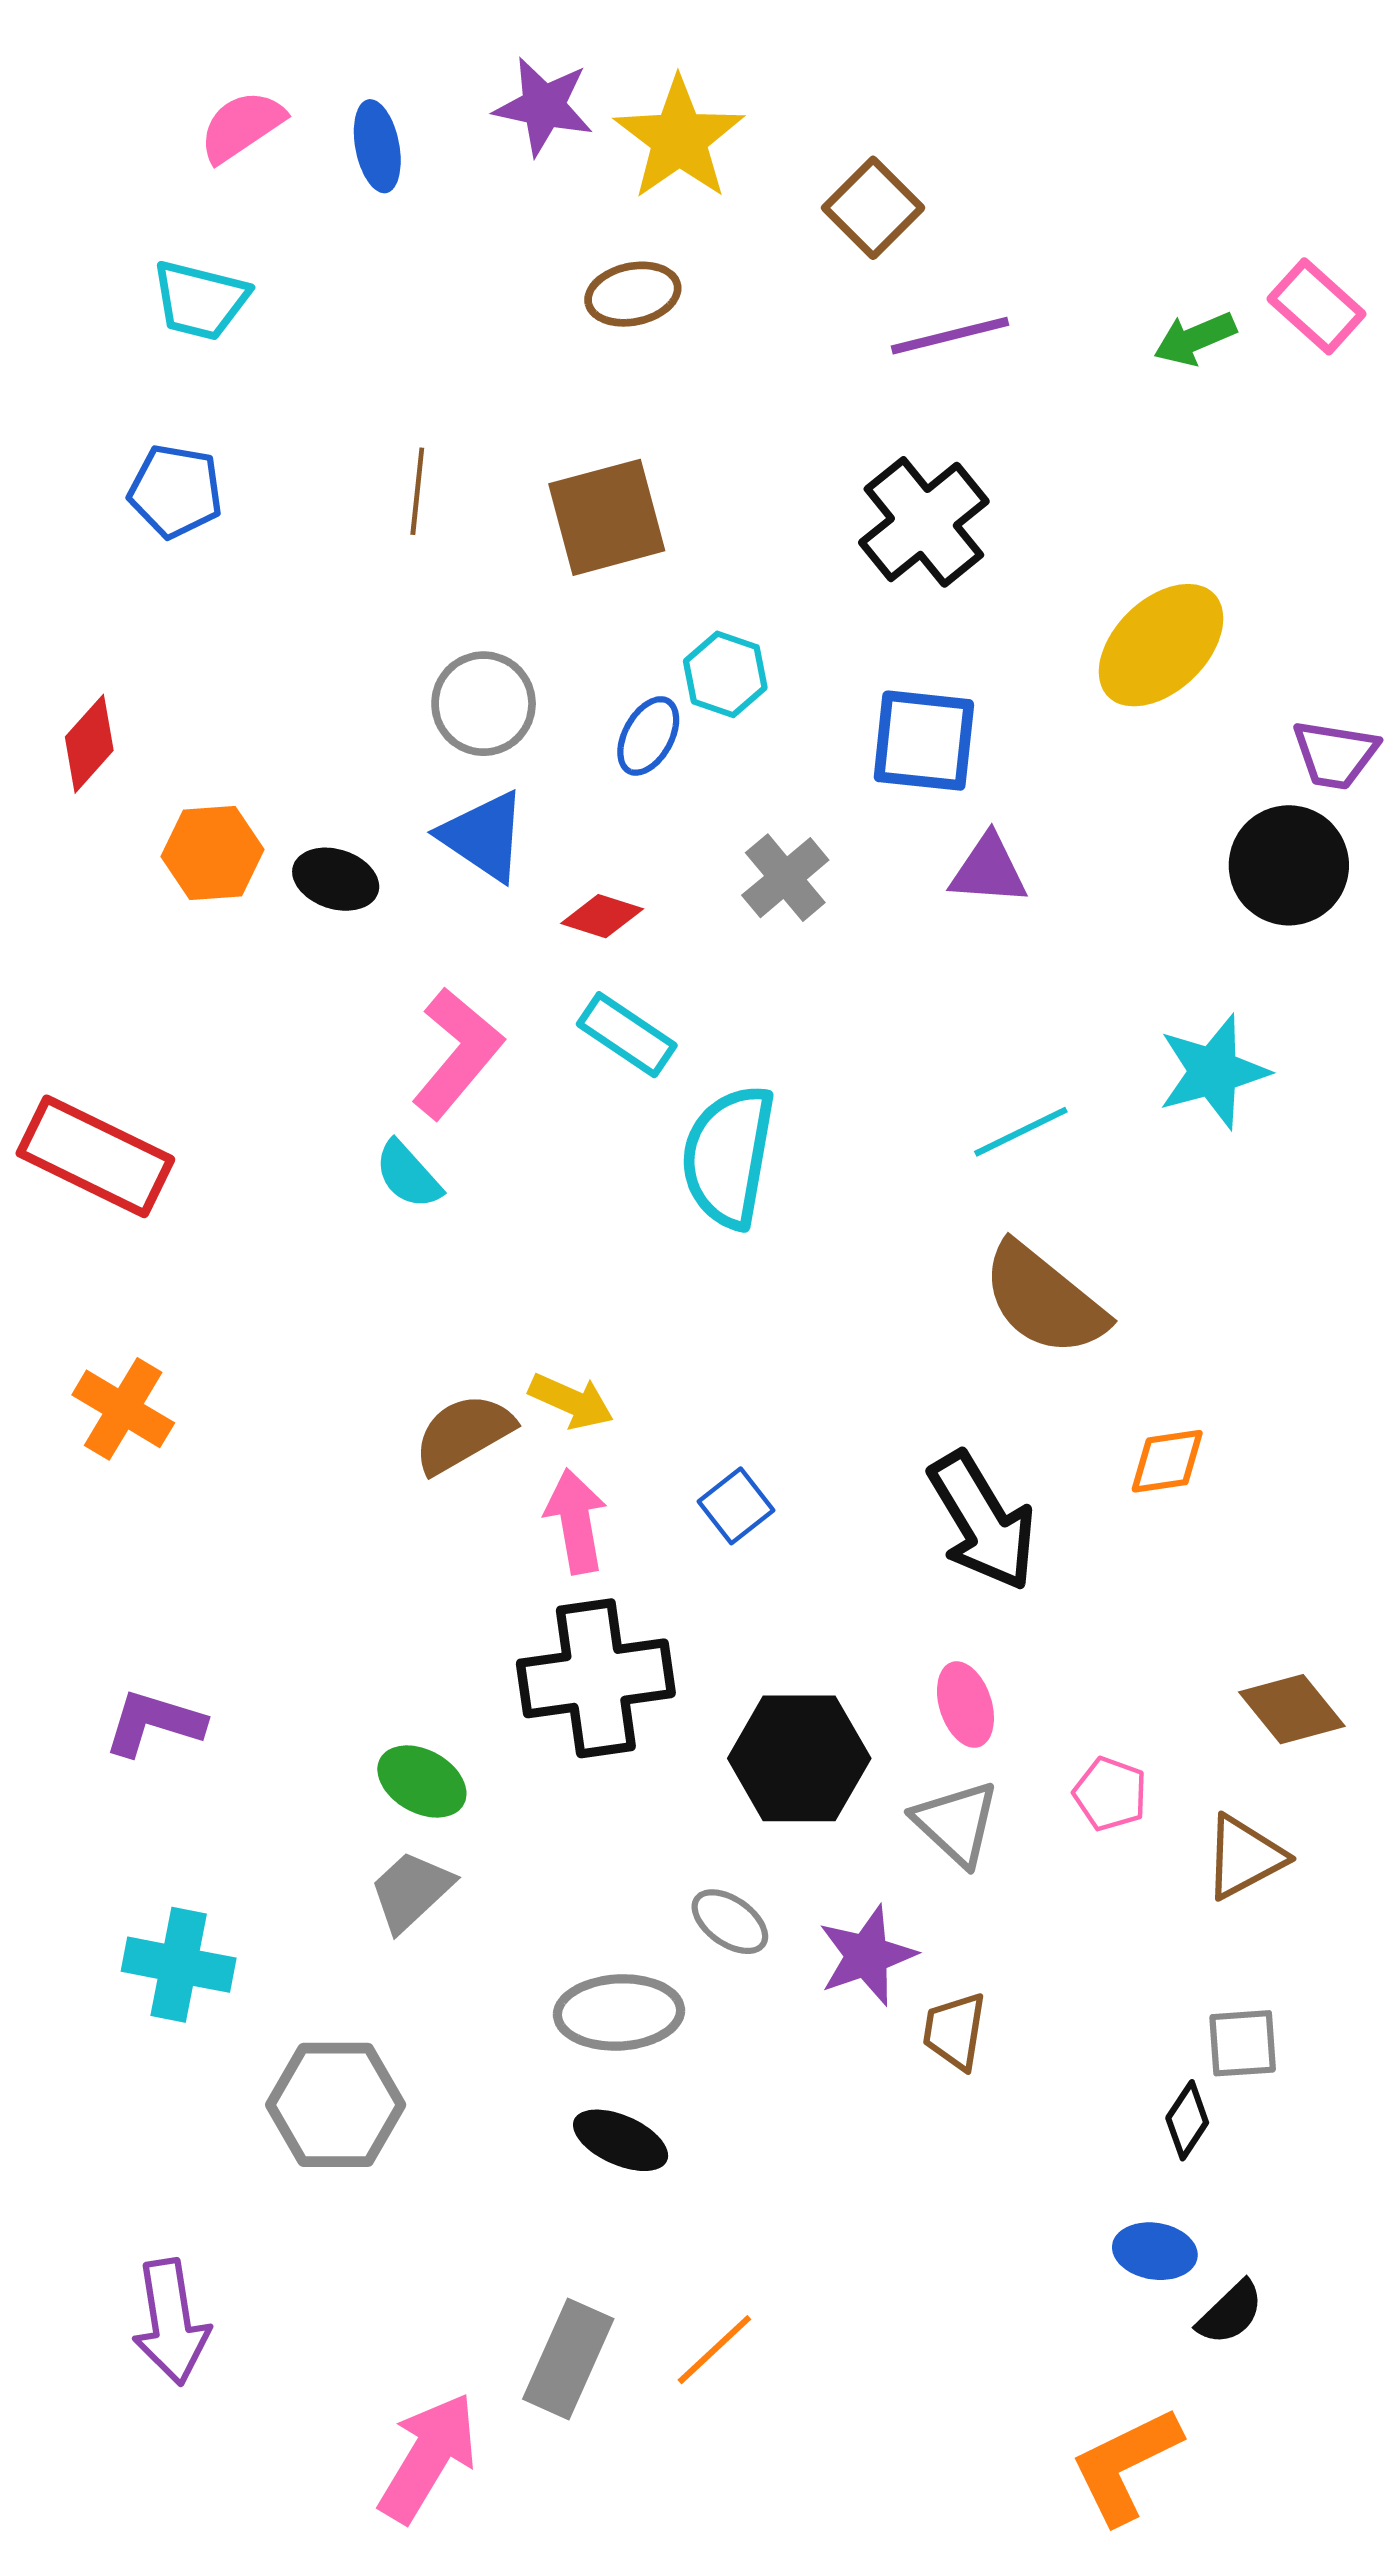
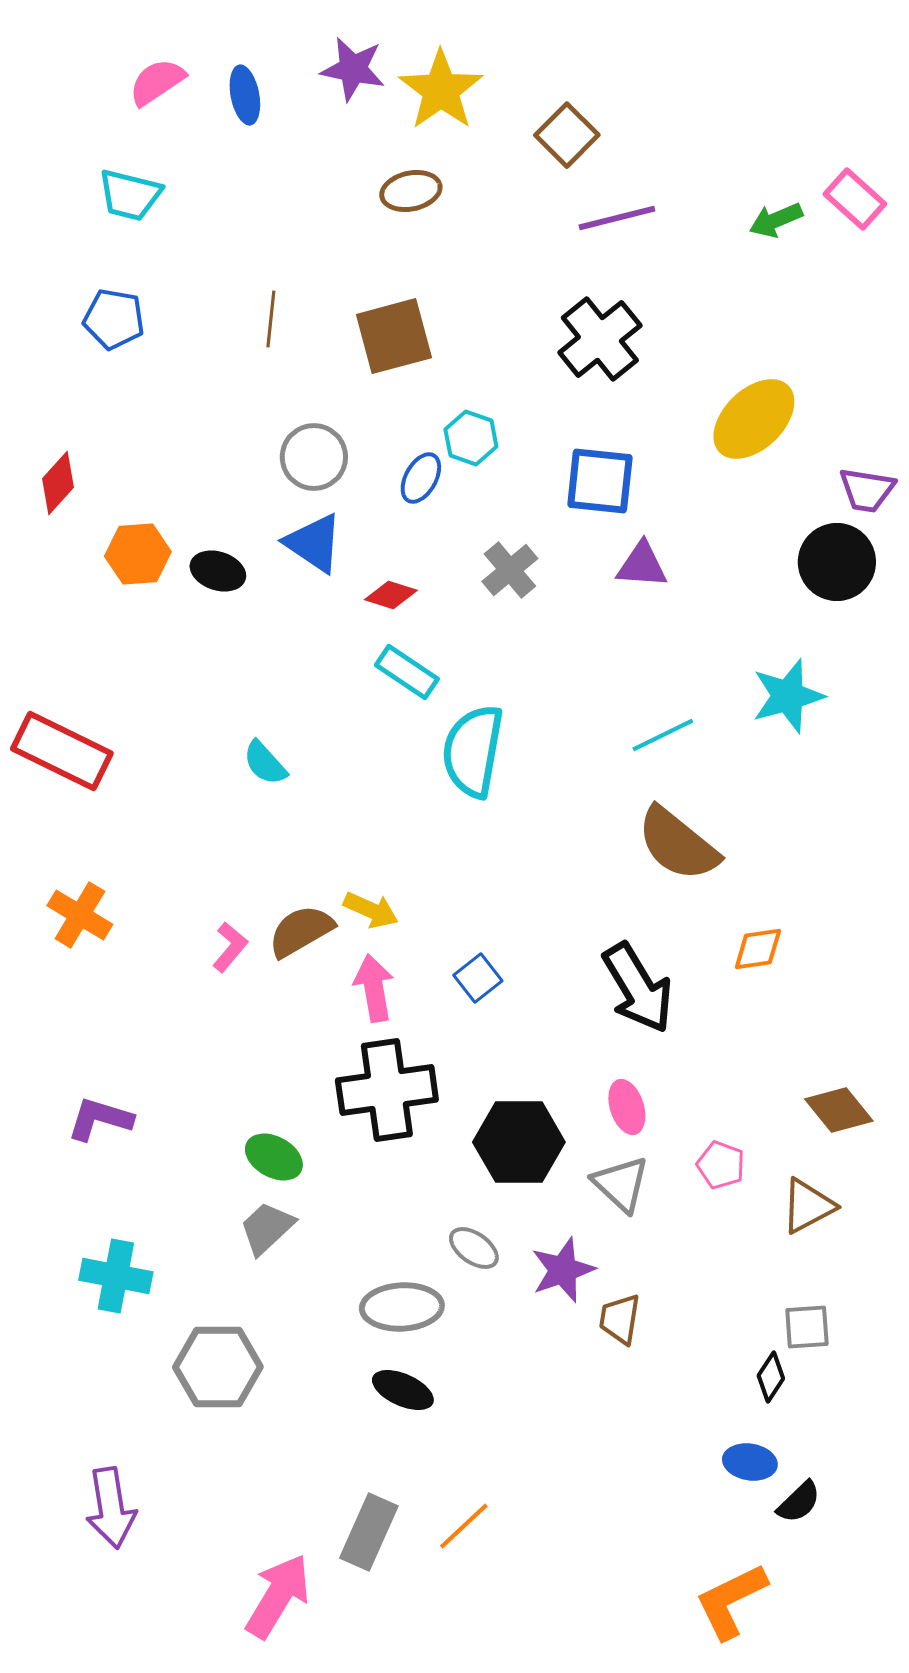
pink L-shape: (457, 1053) -> (230, 947), moved, size x0.6

